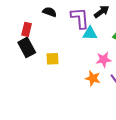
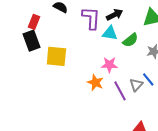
cyan triangle: (90, 33) -> (110, 33), moved
yellow square: (52, 59) -> (56, 56), size x1.5

